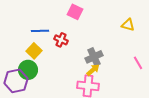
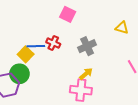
blue line: (40, 31) -> (36, 46), moved
gray cross: (94, 57) -> (87, 46), moved

